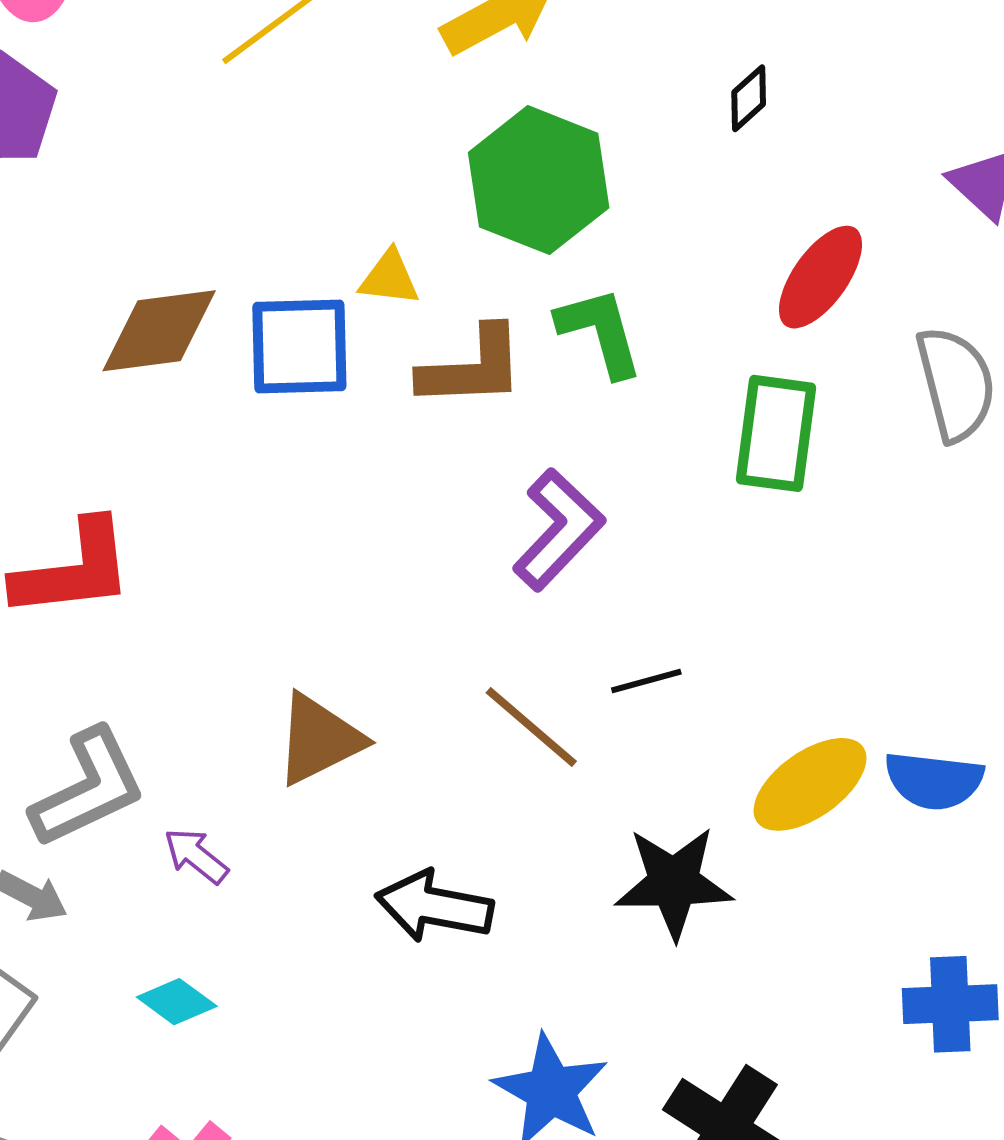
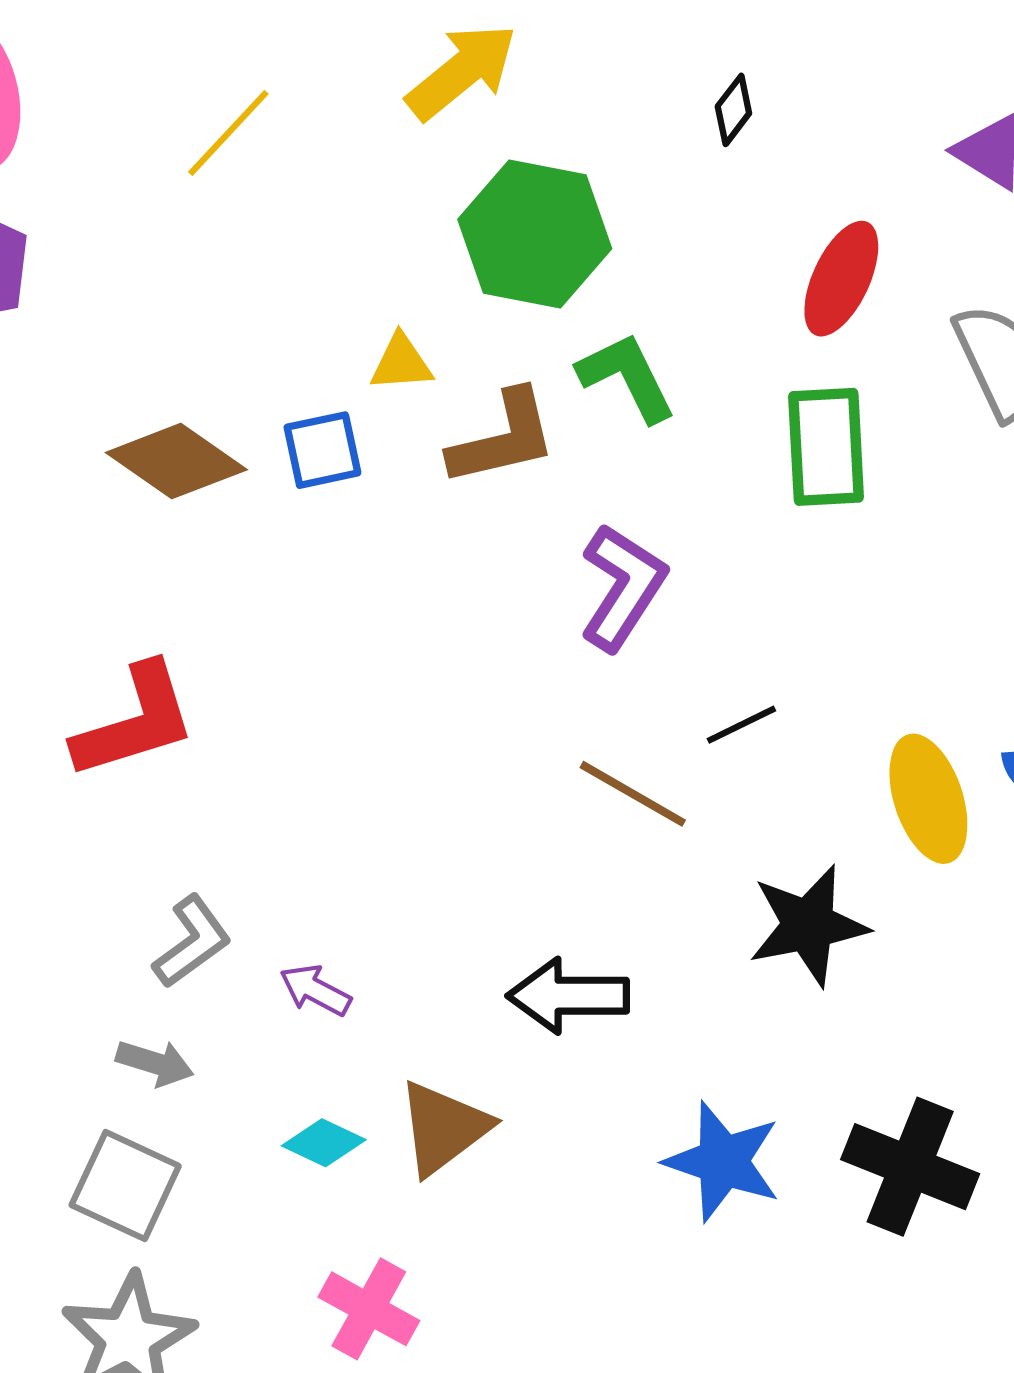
brown diamond: (159, 331) -> (176, 461), turned 53
blue square: (299, 346) -> (322, 450), size x0.7
brown triangle: (319, 739) -> (443, 1128), moved
yellow ellipse: (810, 784) -> (928, 799), turned -62
gray L-shape: (88, 788) -> (192, 942), size x0.7

